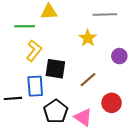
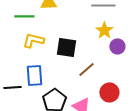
yellow star: (88, 38) -> (104, 30), moved
yellow L-shape: (34, 51) -> (33, 40), turned -115
black square: (55, 69) -> (66, 47), moved

